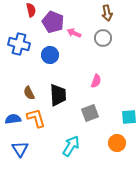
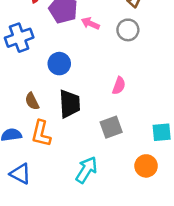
blue cross: (19, 44) -> (19, 38), turned -35
blue circle: (50, 55) -> (59, 64), moved
orange L-shape: (36, 118) -> (41, 134), turned -150
blue triangle: (20, 149) -> (20, 174), turned -30

